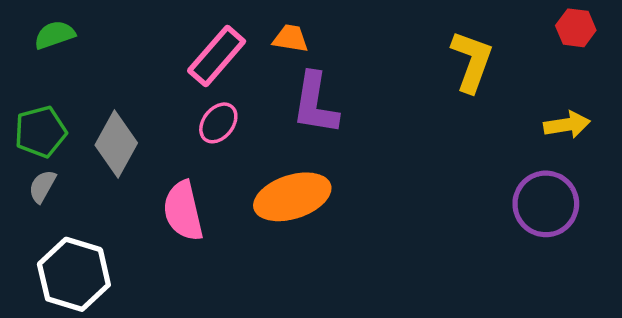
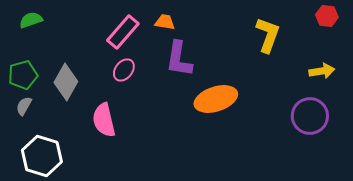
orange ellipse: (292, 197) -> (216, 99), moved

